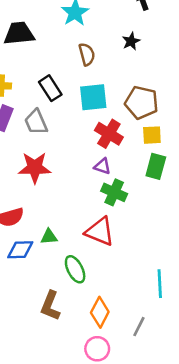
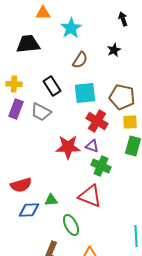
brown semicircle: (87, 54) -> (80, 60), turned 48
gray trapezoid: (36, 122) -> (41, 112), turned -40
red star: (35, 168) -> (68, 147), moved

